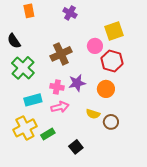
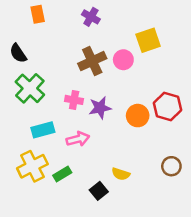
brown cross: (61, 54) -> (92, 61), moved
red hexagon: (112, 61) -> (168, 106), moved
pink cross: (57, 87) -> (74, 100), moved
yellow semicircle: (93, 114) -> (121, 174), moved
brown circle: (111, 122) -> (171, 166), moved

